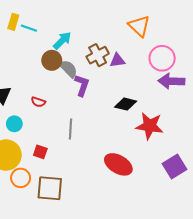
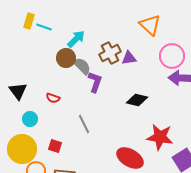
red star: (150, 126) -> (160, 137), moved
gray line: (71, 129) -> (84, 124), turned -30

